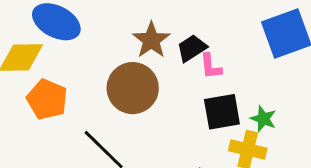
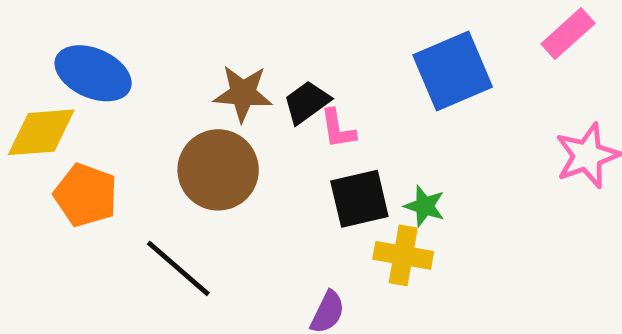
brown star: (151, 40) -> (243, 93), turned -30

